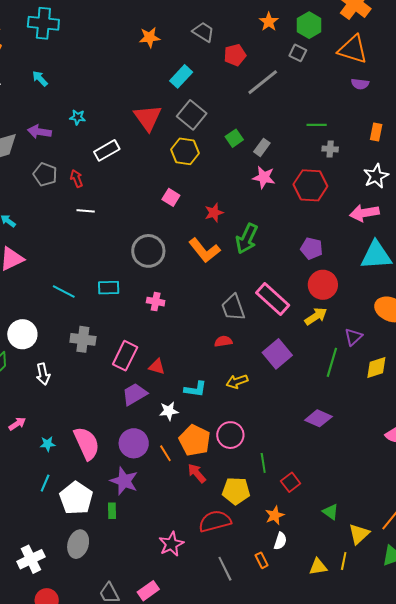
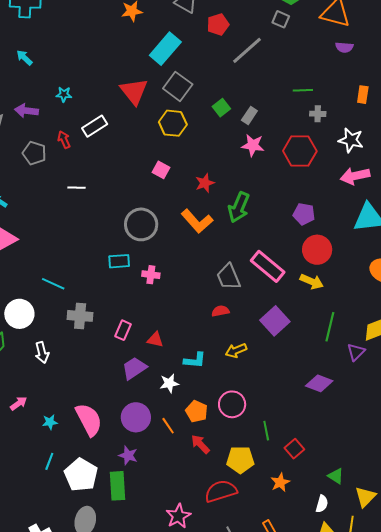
cyan rectangle: (181, 76) -> (165, 49), size x1.4
white star: (376, 176) -> (351, 140), moved, turned -30
red arrow: (76, 178) -> (64, 140), moved
cyan rectangle: (109, 288) -> (119, 261), moved
cyan line: (64, 291) -> (53, 284), moved
yellow arrow: (316, 316) -> (312, 282), turned 60
purple triangle: (353, 337) -> (356, 352), moved
pink rectangle: (125, 356) -> (123, 330), size x0.7
orange pentagon: (195, 440) -> (197, 411), size x0.7
purple star: (124, 481) -> (128, 455), size x0.7
green rectangle: (112, 511) -> (118, 486), size x1.8
white semicircle: (280, 541) -> (322, 504), moved

